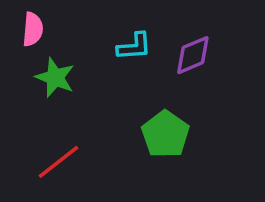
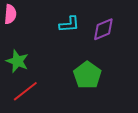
green star: (55, 77) -> (17, 61), moved

